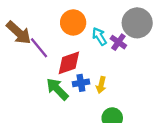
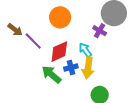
brown arrow: (19, 33) -> (15, 30), size x0.7
cyan arrow: (99, 36) -> (85, 50), moved
yellow arrow: (101, 85) -> (88, 68), size x1.5

